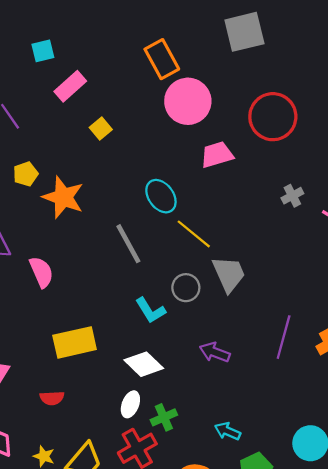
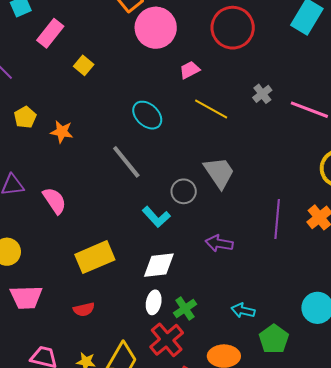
pink trapezoid: (217, 155) -> (190, 70), size x0.7
orange star: (63, 197) -> (62, 132), size x0.6
yellow line: (194, 234) -> (211, 109), moved
white diamond: (144, 364) -> (159, 265), turned -40

